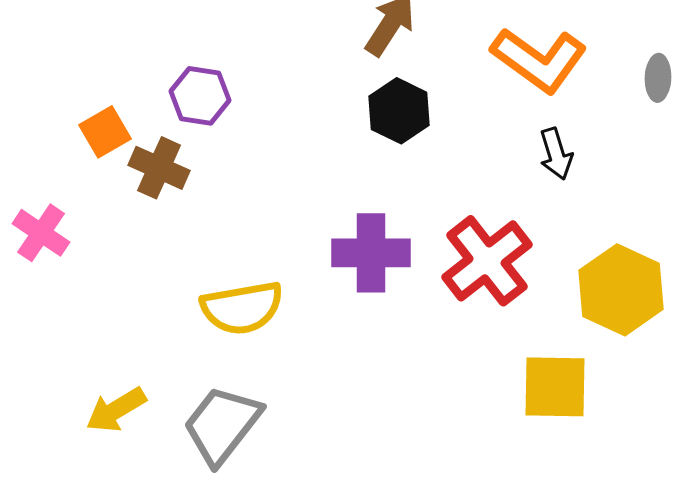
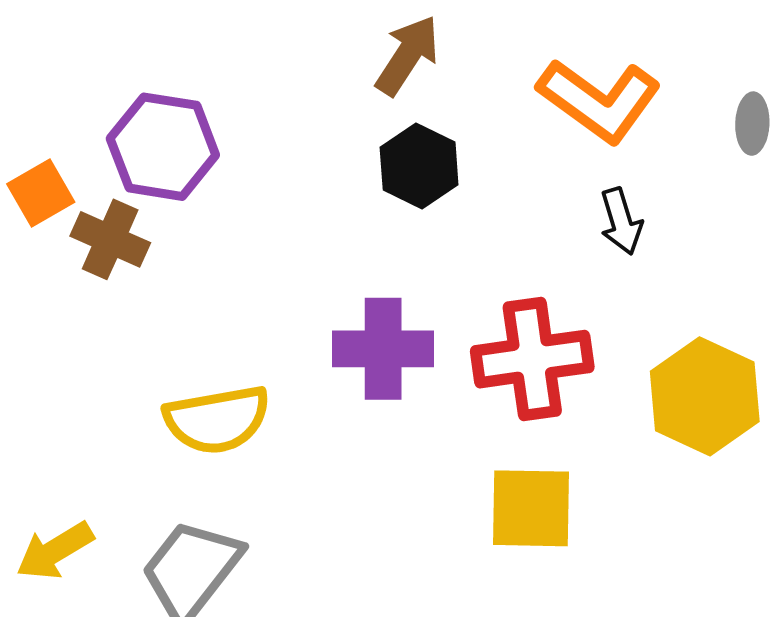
purple hexagon: (200, 96) -> (163, 147), size x1.4
red cross: (487, 261) -> (532, 359), turned 30
yellow square: (555, 387) -> (531, 508), moved

